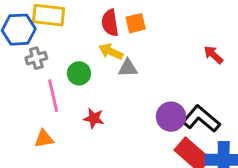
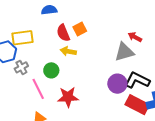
gray triangle: (128, 68) -> (124, 52), moved, size x1.5
red star: (94, 118) -> (68, 97), size x1.5

